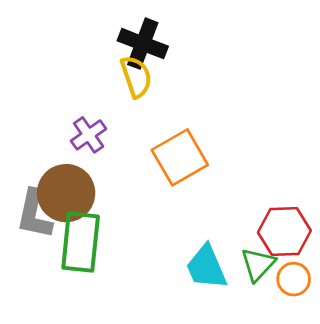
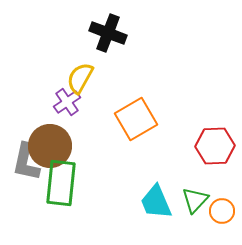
yellow semicircle: (136, 77) -> (80, 78), moved, turned -132
red hexagon: (284, 231) -> (215, 146), moved

